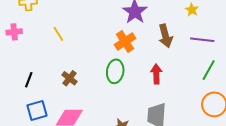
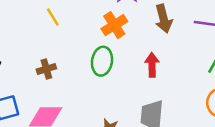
yellow line: (58, 34) -> (53, 17), moved
brown cross: (70, 78) -> (46, 69), turned 35

